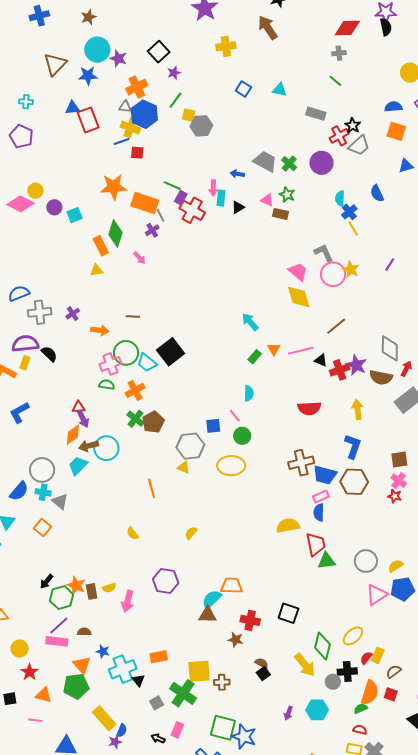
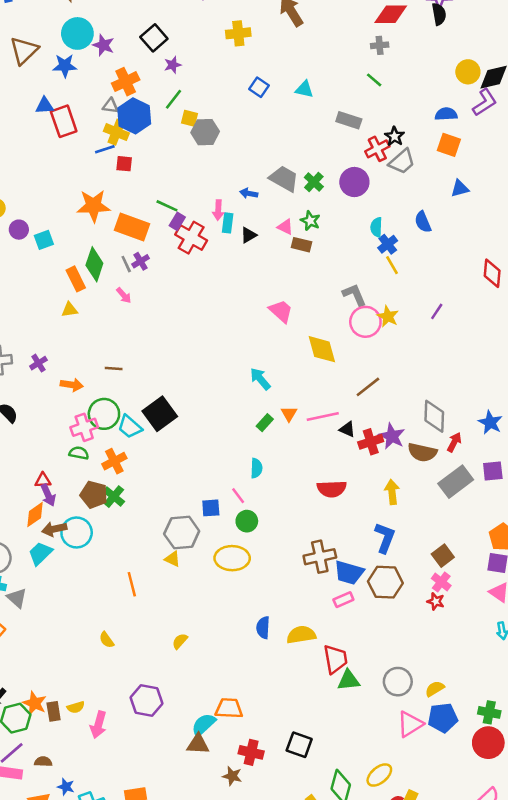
gray line: (160, 215) -> (126, 264), moved
pink trapezoid: (298, 272) -> (281, 311), moved
brown pentagon: (153, 422) -> (94, 495), moved, turned -30
brown square: (399, 460) -> (443, 556), turned -30
blue semicircle: (319, 512) -> (263, 628), moved

